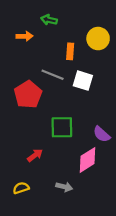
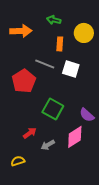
green arrow: (49, 20) -> (54, 20), moved
orange arrow: (25, 36) -> (21, 31), size x1.5
green square: (62, 127) -> (53, 109), turned 30
gray arrow: (64, 187) -> (48, 145), moved, turned 136

